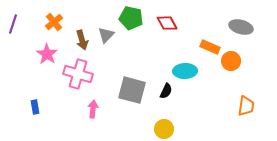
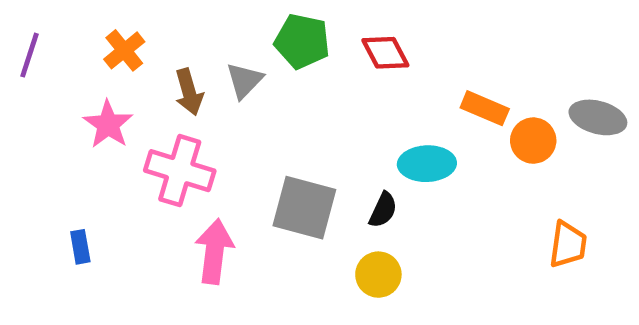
gray ellipse: (241, 27) -> (598, 117), moved
pink arrow: (93, 109) -> (214, 251), size x1.5
yellow circle: (164, 129) -> (378, 275), moved

